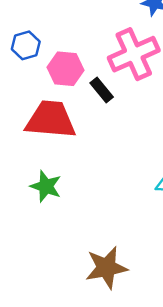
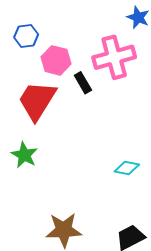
red trapezoid: (51, 120) -> (37, 101), turned -72

